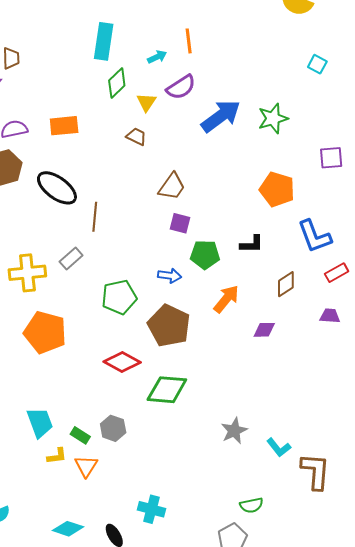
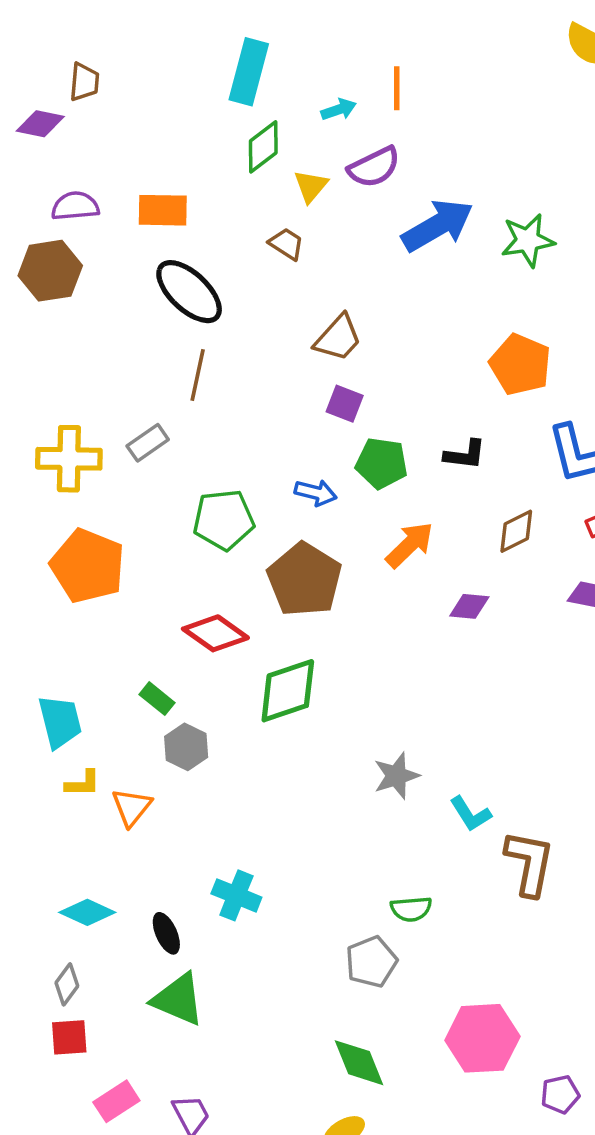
black ellipse: (57, 188) -> (189, 292), moved
green diamond: (167, 390) -> (288, 691), turned -30
green rectangle: (80, 435) -> (157, 699), moved

